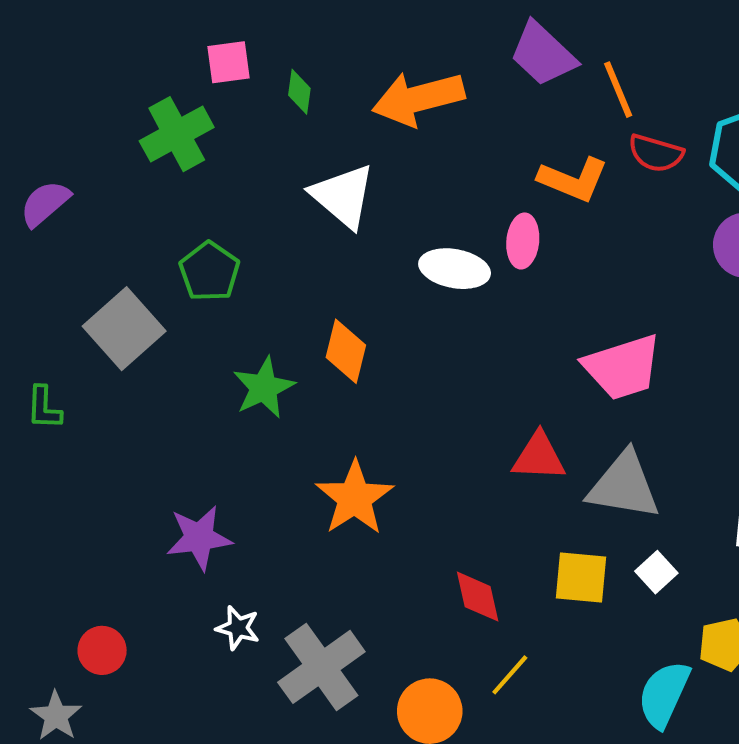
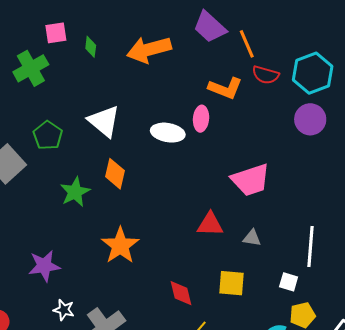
white triangle: (343, 196) -> (104, 121), moved
gray triangle: (624, 486) -> (252, 238), size x0.5
white square: (656, 572) -> (289, 282), moved, turned -30

